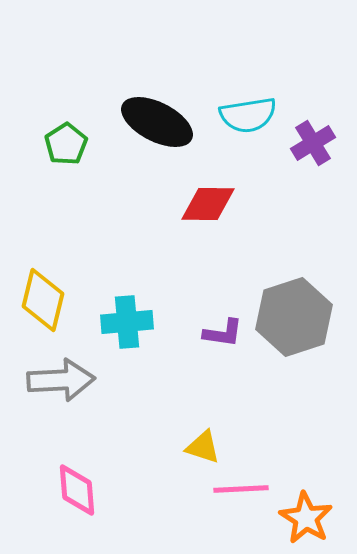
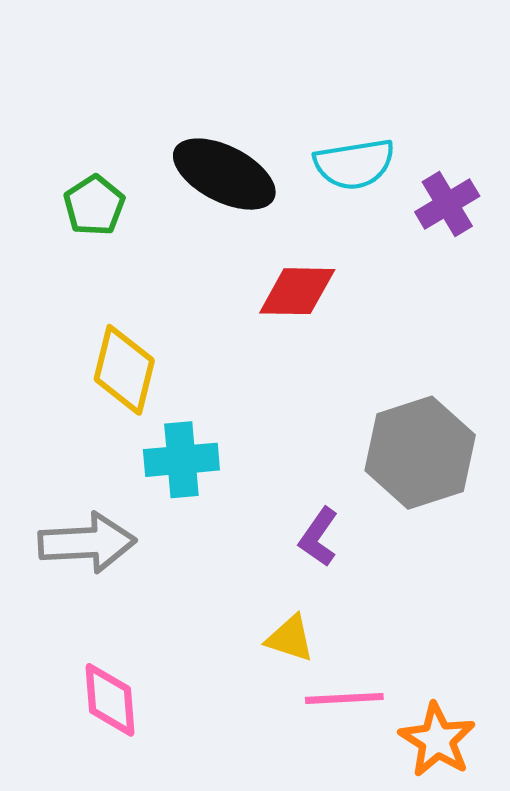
yellow diamond: (43, 300) -> (124, 370), moved
purple L-shape: (223, 333) -> (319, 537), moved, turned 117

